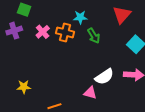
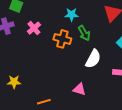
orange cross: (65, 32) -> (62, 39), moved
white semicircle: (104, 77) -> (93, 59), moved, turned -30

